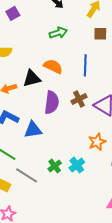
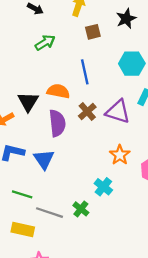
orange semicircle: (53, 66) -> (58, 91), moved
black triangle: (32, 78) -> (28, 102), turned -30
blue triangle: (33, 130) -> (44, 159), turned -42
green cross: (55, 166) -> (81, 209), moved

